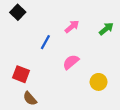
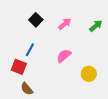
black square: (18, 12) -> (36, 20), moved
blue line: (45, 42) -> (30, 50), moved

